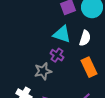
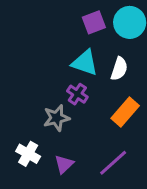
orange rectangle: (89, 67) -> (125, 112), turned 66

